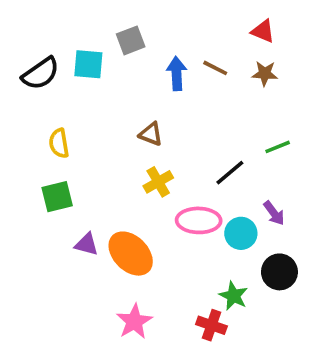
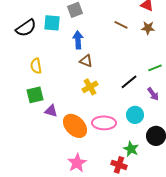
blue arrow: (177, 73) -> (78, 40), moved
purple arrow: (274, 213) -> (153, 94), moved
pink ellipse: (199, 220) -> (104, 123), moved
purple triangle: (87, 244) -> (51, 111), moved

